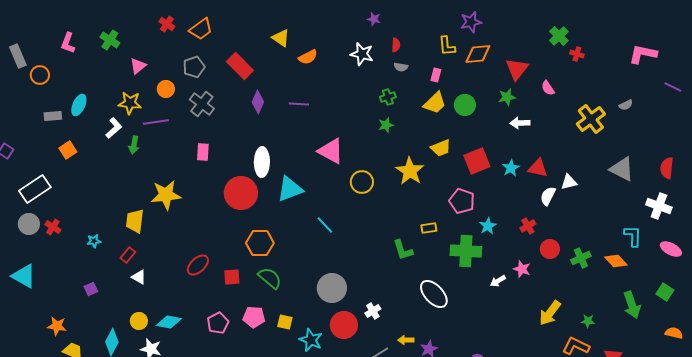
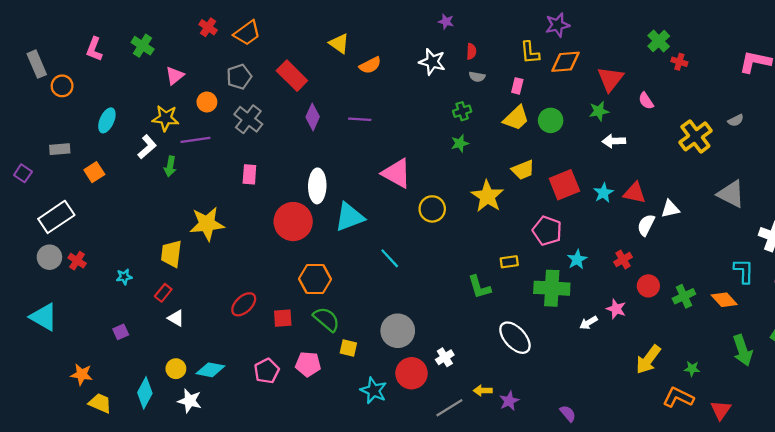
gray rectangle: (53, 116) -> (60, 149), moved
yellow square: (285, 322) -> (348, 348), moved

